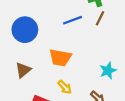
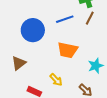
blue circle: (25, 30) -> (33, 30), moved
orange trapezoid: (60, 58) -> (67, 50), moved

